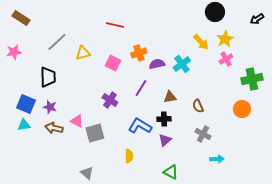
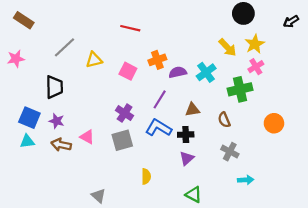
green cross: (252, 79) -> (240, 89), moved
blue L-shape: (140, 126) -> (158, 128), moved
gray square: (95, 133) -> (122, 140), moved

